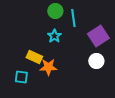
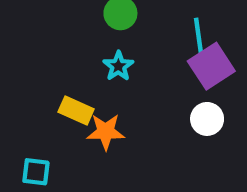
cyan line: (73, 18) -> (199, 37), moved
cyan square: (21, 77) -> (36, 172), moved

